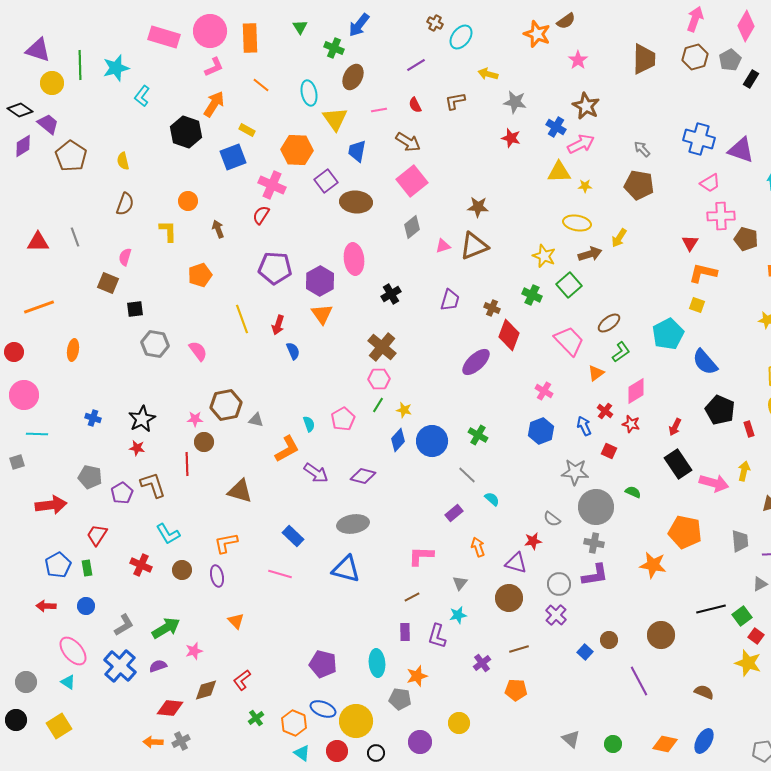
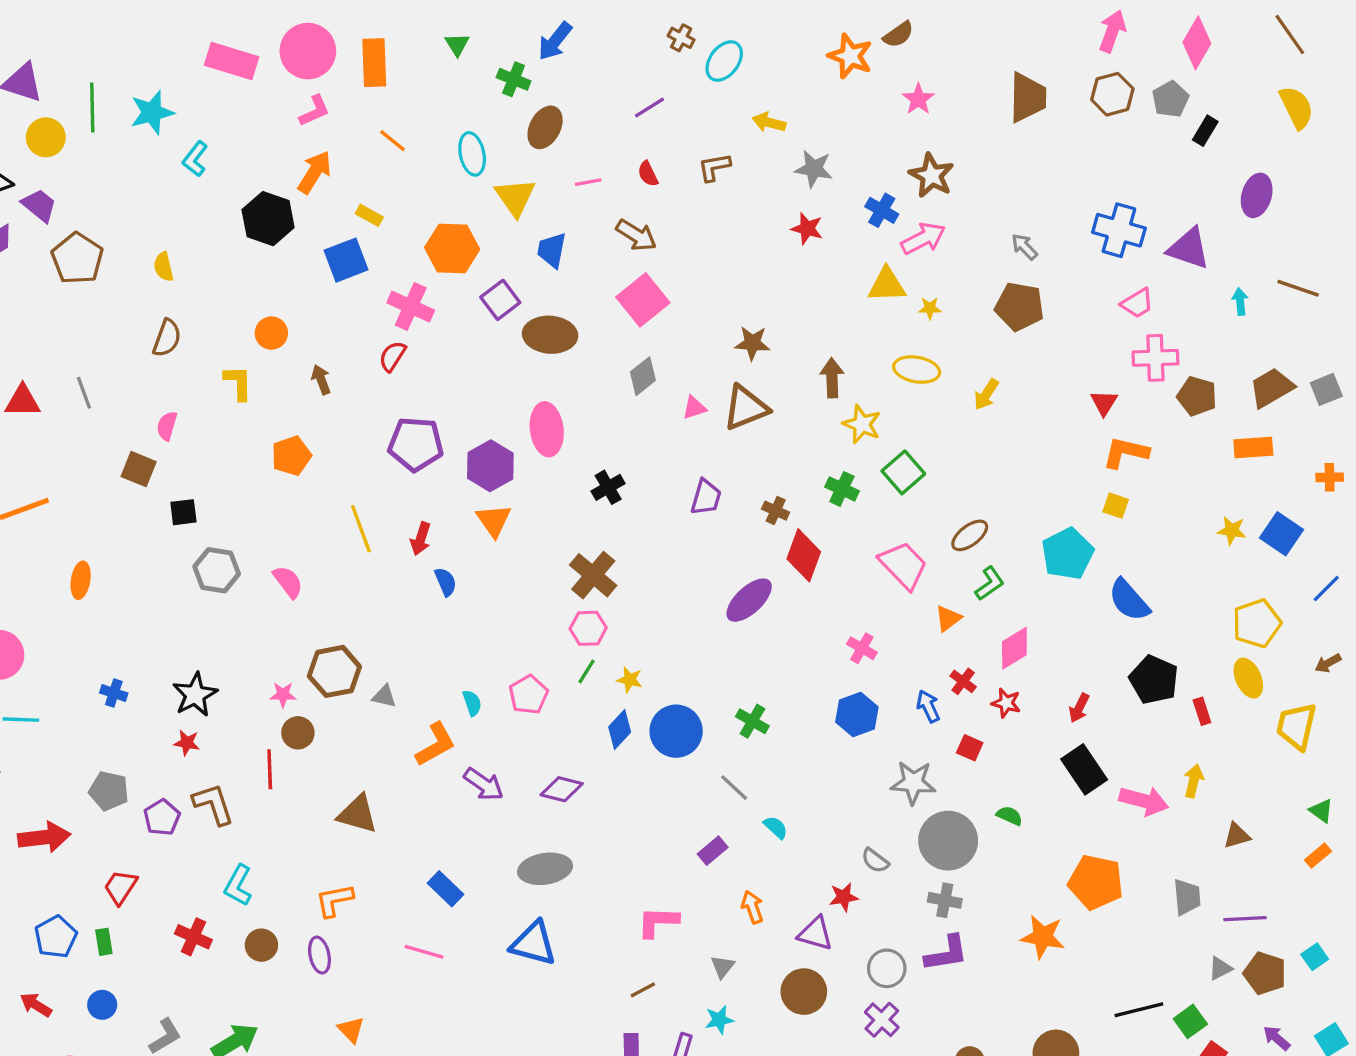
brown arrow: (590, 254) -> (832, 378), moved, turned -75
cyan L-shape: (168, 534) -> (238, 885), turned 60
red arrow: (46, 606) -> (36, 1005), turned 30

